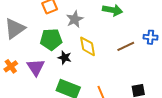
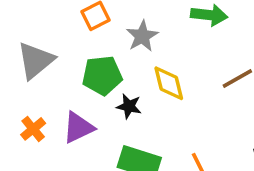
purple triangle: (36, 67) -> (78, 128), turned 42

